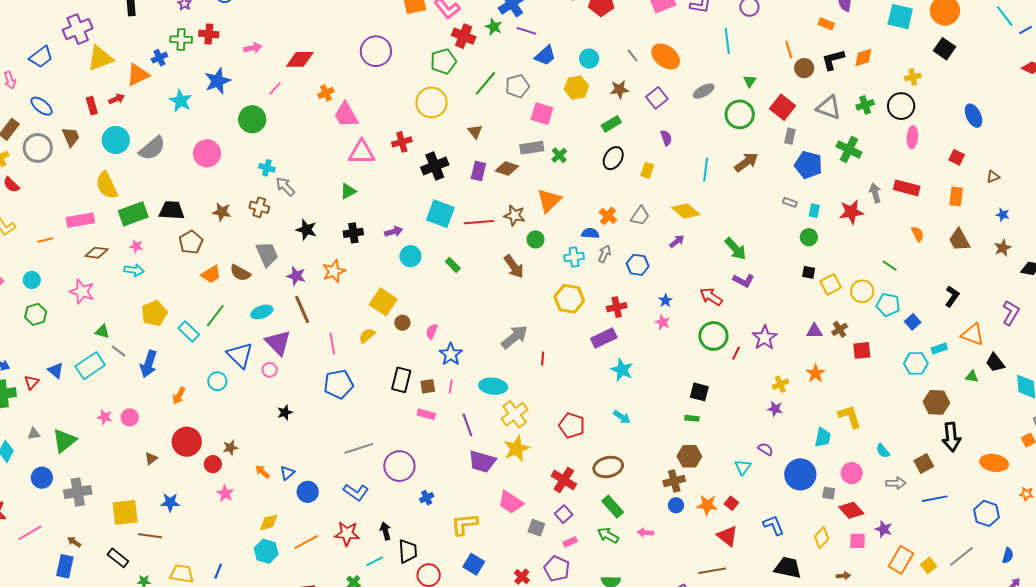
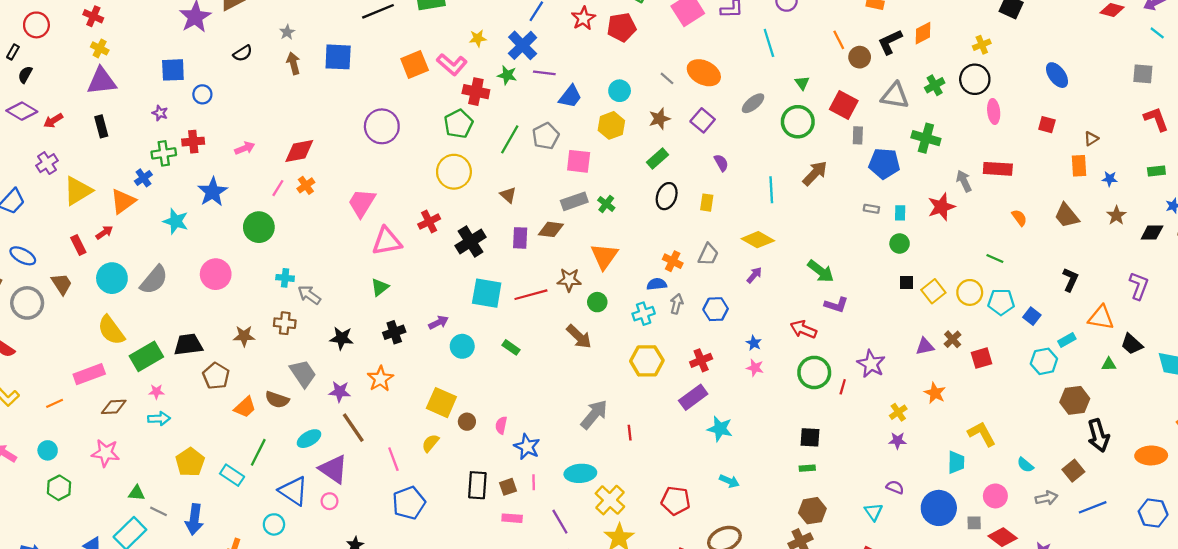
purple cross: (78, 29) -> (47, 163), size x0.7
orange cross: (326, 93) -> (306, 185), moved
pink trapezoid: (346, 115) -> (362, 203), turned 72
orange rectangle: (956, 196) -> (1079, 166), moved

